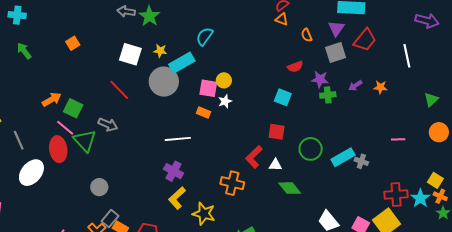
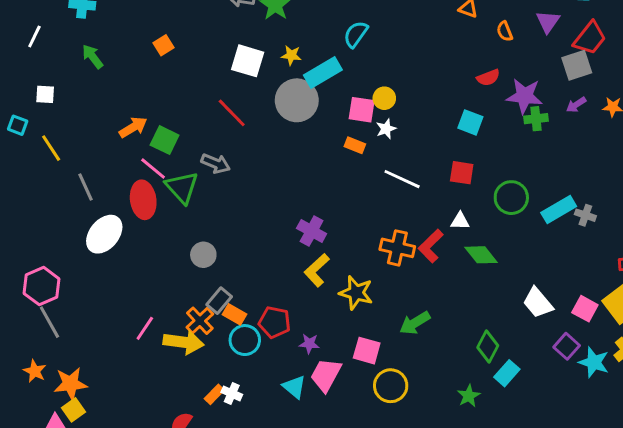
gray square: (336, 53) -> (577, 65), moved
purple star: (320, 79) -> (524, 96), size x1.4
white line: (178, 139) -> (402, 179), moved, turned 30
red L-shape: (254, 157) -> (431, 246), moved

